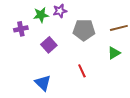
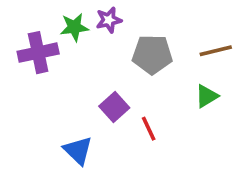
purple cross: (21, 29) -> (38, 53), size x1.5
purple square: (49, 45) -> (114, 107), moved

